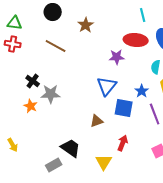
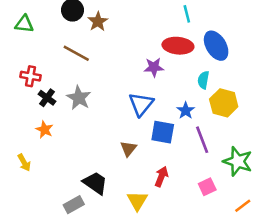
brown star: (86, 25) -> (98, 22), moved
red cross: (13, 44) -> (31, 76), moved
gray star: (51, 94) -> (79, 98), moved, turned 30
brown triangle: (97, 121) -> (128, 149), turned -32
yellow arrow: (13, 145) -> (24, 163), moved

